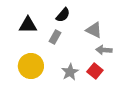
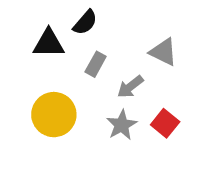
black semicircle: (63, 15) -> (85, 22), moved
gray arrow: (104, 50) -> (130, 87), moved, turned -42

